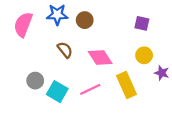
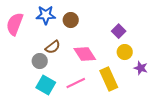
purple square: (142, 23) -> (119, 31), moved, turned 32
brown semicircle: (65, 50) -> (53, 47), turned 91
gray circle: (35, 81) -> (40, 61), moved

